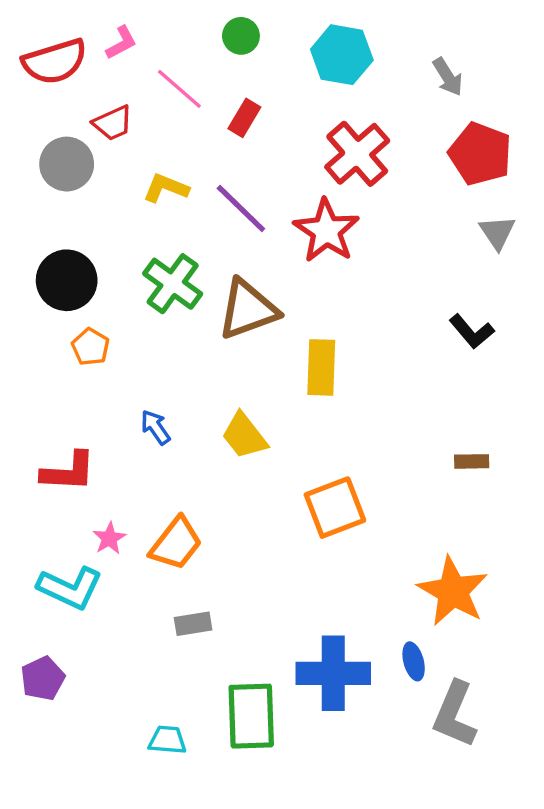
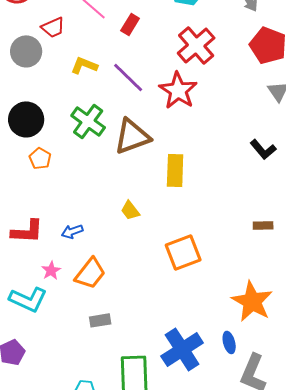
blue arrow: (156, 427) -> (72, 231), moved, turned -75
yellow trapezoid: (244, 436) -> (130, 210), size x0.7
blue cross: (333, 673) -> (182, 349), turned -33

